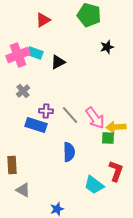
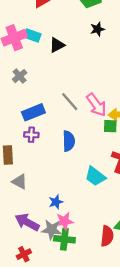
black star: (107, 47) -> (97, 29), moved
purple cross: (46, 111) -> (31, 135), moved
blue rectangle: (36, 125) -> (33, 112), turned -40

